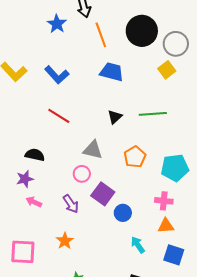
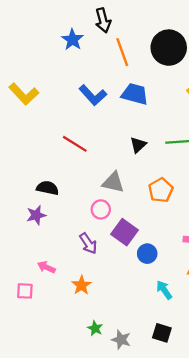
blue L-shape: (57, 75) -> (93, 95), moved
pink arrow: (34, 202) -> (46, 267), moved
pink square: (23, 252) -> (25, 291), moved, size x0.6

